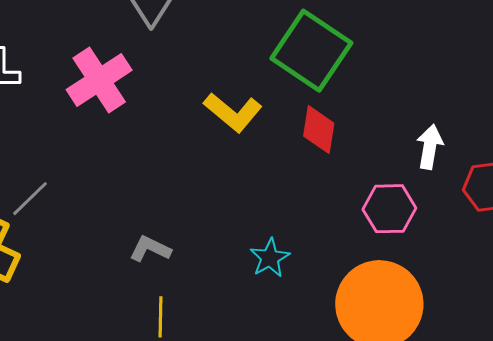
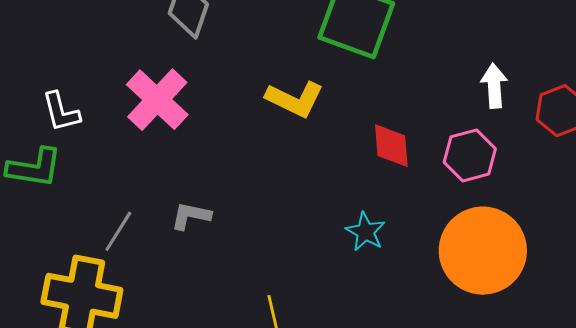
red diamond: (319, 130) -> (391, 146), moved
gray L-shape: (150, 249) -> (191, 216), moved

